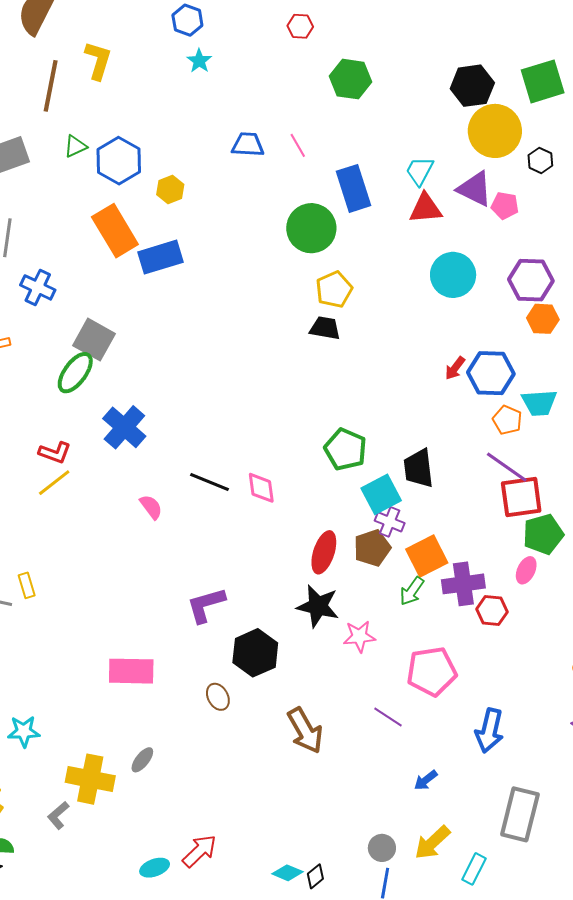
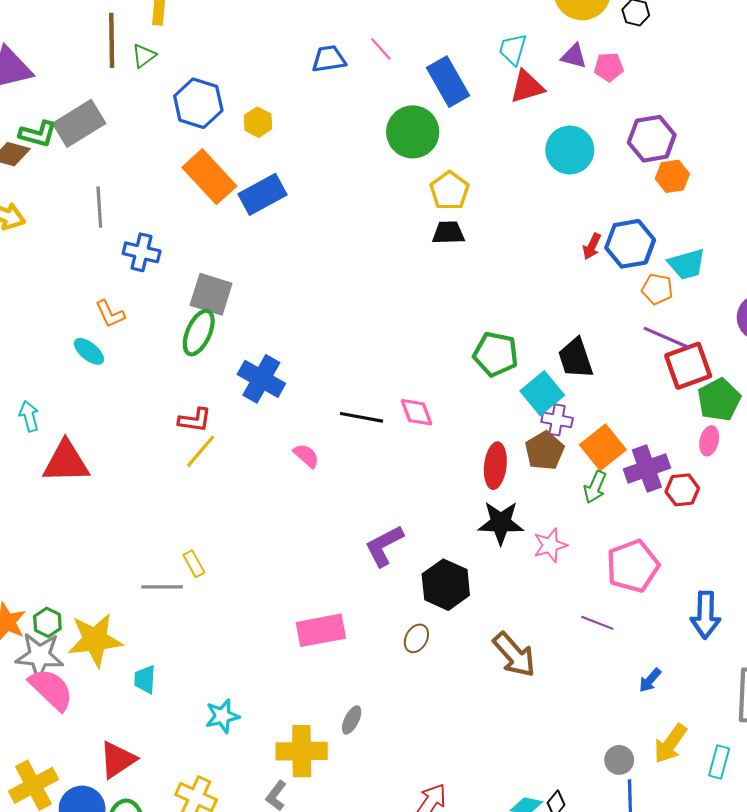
green triangle: (75, 146) -> (144, 56), moved
purple triangle: (475, 189) -> (574, 56), size x0.7
brown ellipse: (218, 697) -> (416, 638), turned 68

